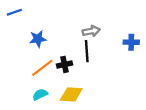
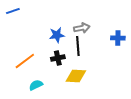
blue star: (38, 39) -> (57, 35), moved
orange line: (42, 68) -> (25, 61), moved
yellow diamond: (71, 94) -> (76, 76), moved

